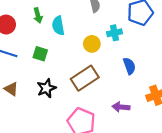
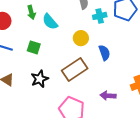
cyan semicircle: (58, 26) -> (50, 22), turned -30
cyan cross: (115, 33) -> (100, 16), moved
blue semicircle: (129, 66) -> (104, 53), moved

